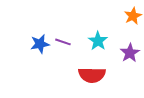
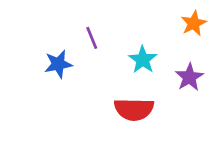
purple line: (63, 42) -> (92, 38), moved, turned 49

